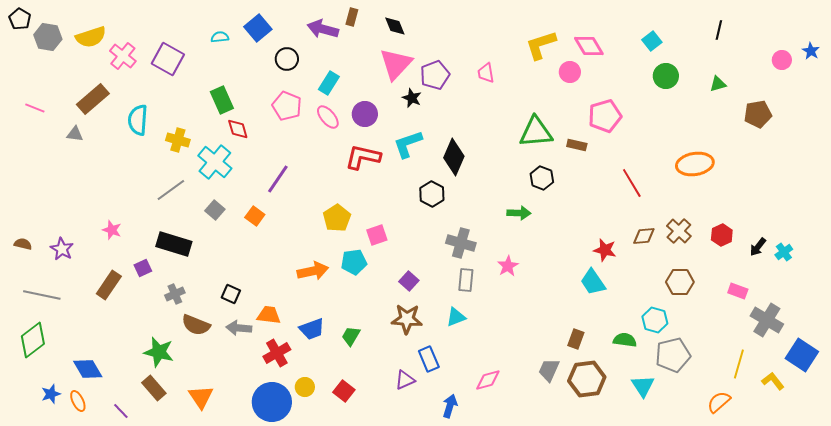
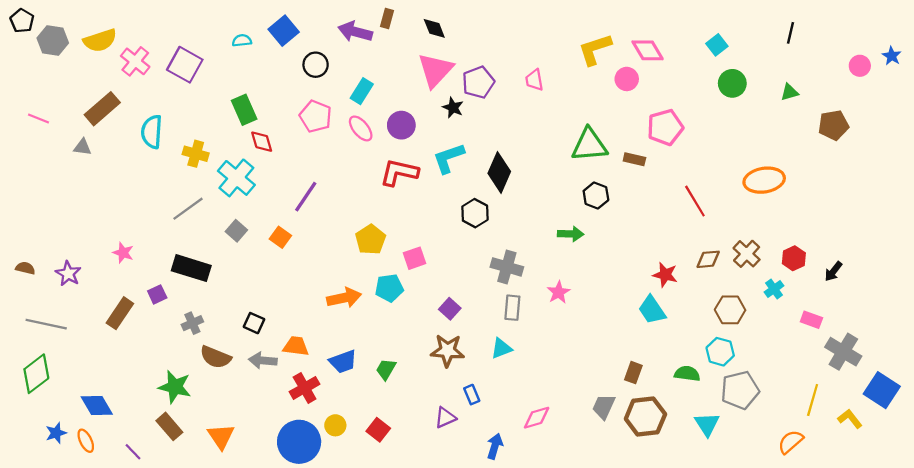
cyan cross: (784, 252) -> (774, 289), moved
brown hexagon: (680, 282) -> (730, 310), moved
blue rectangle: (429, 359) -> (472, 395), size x0.7

